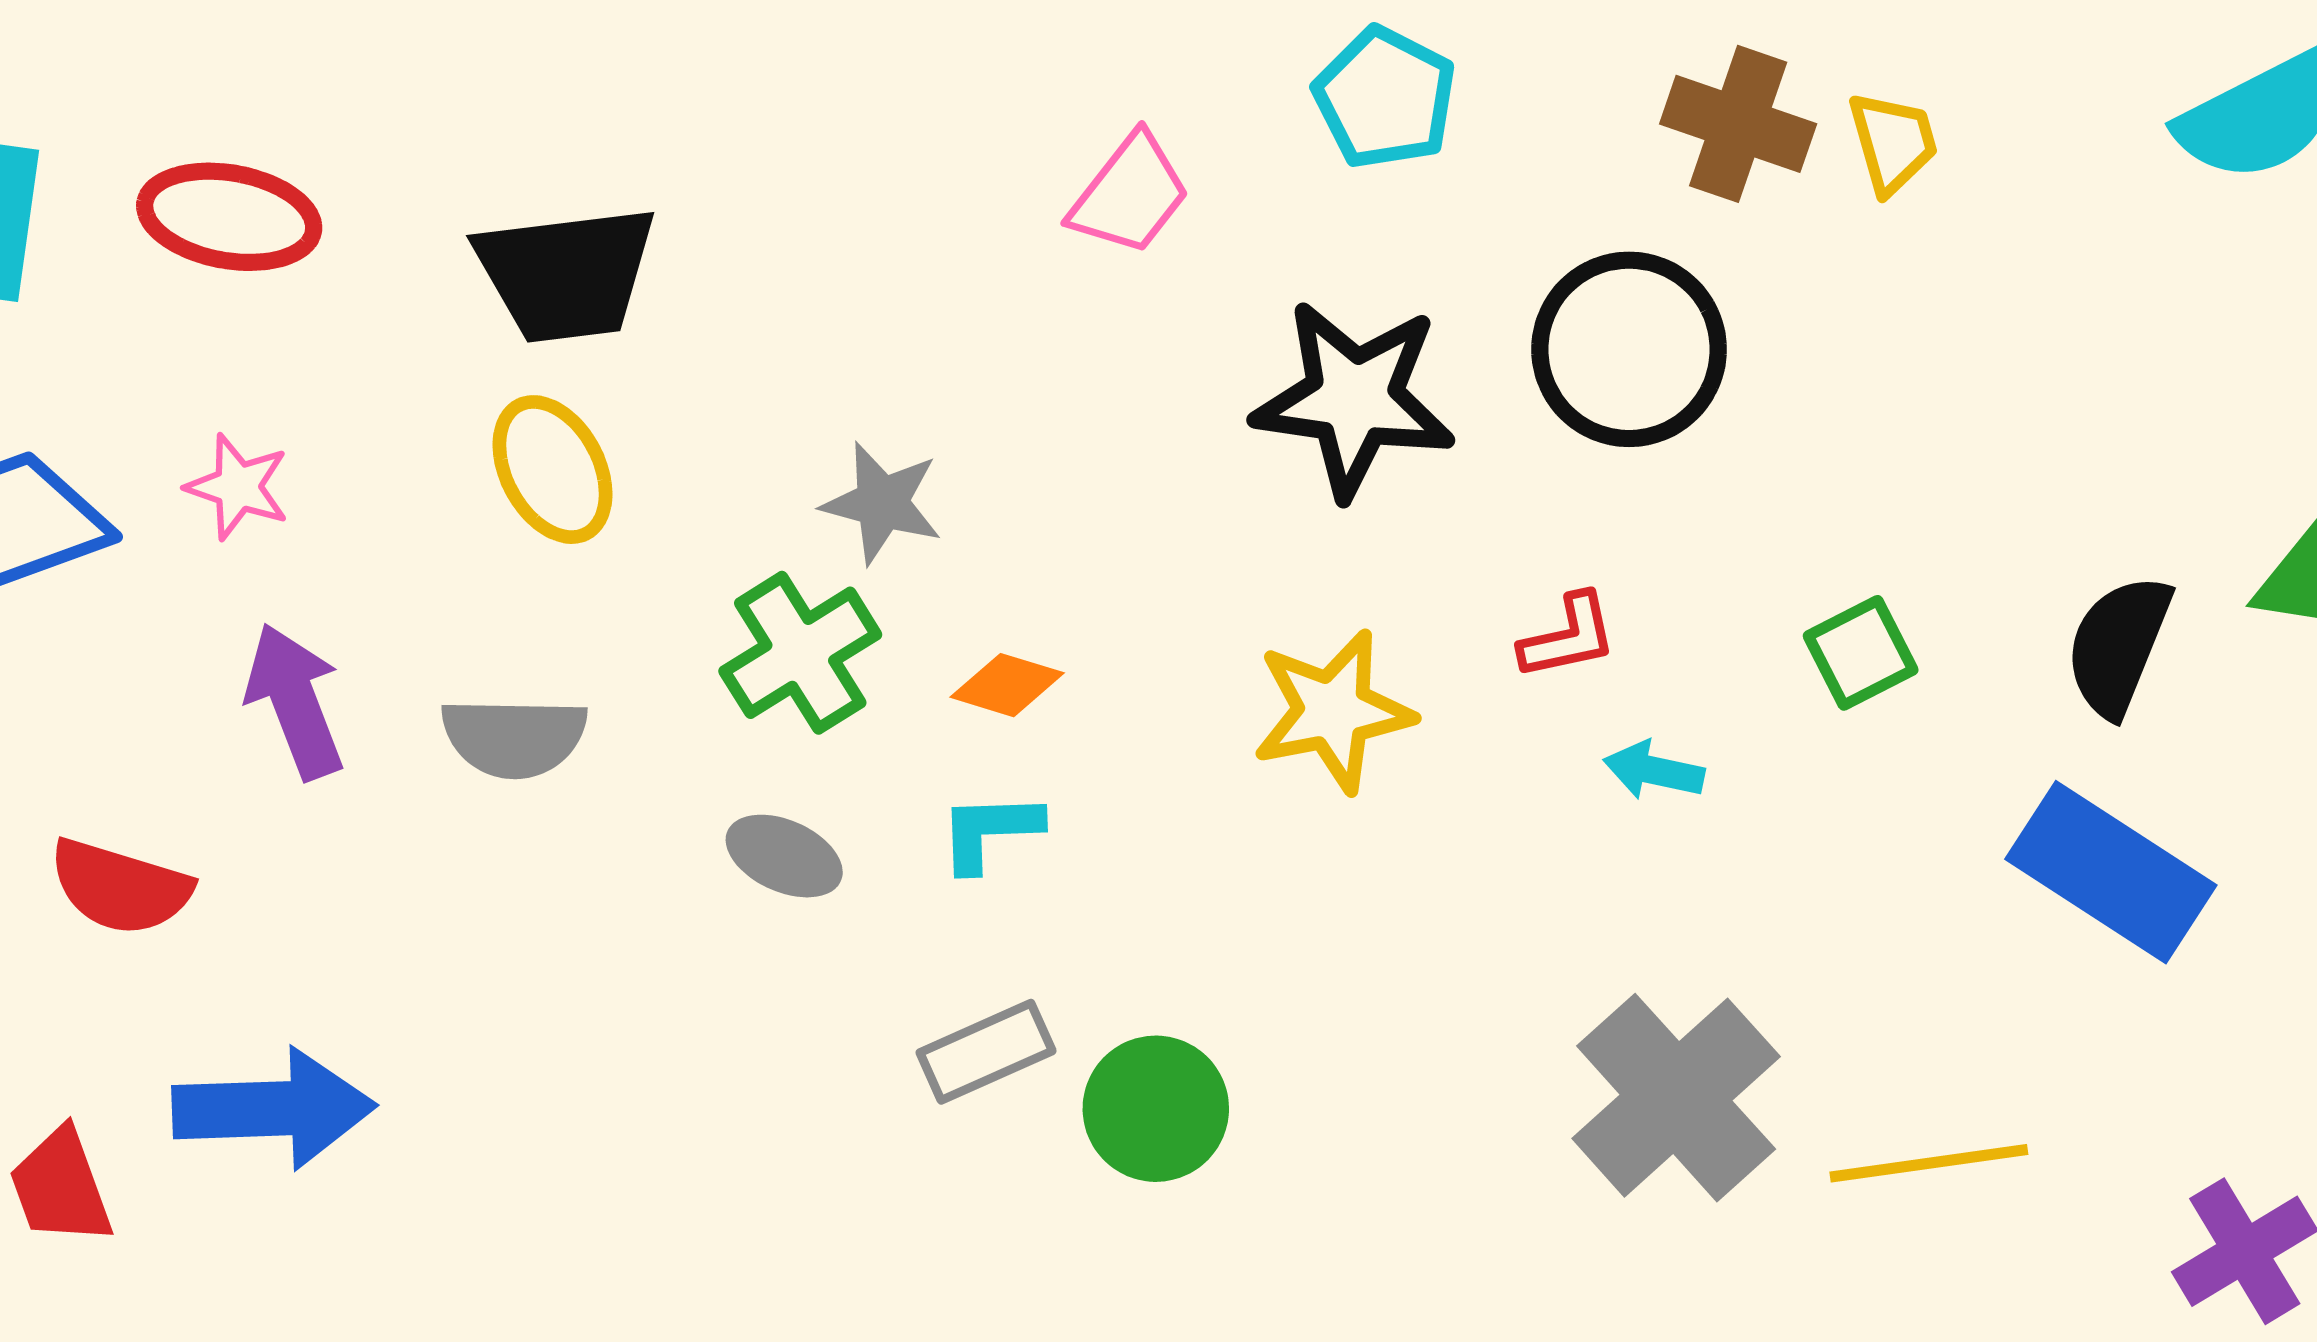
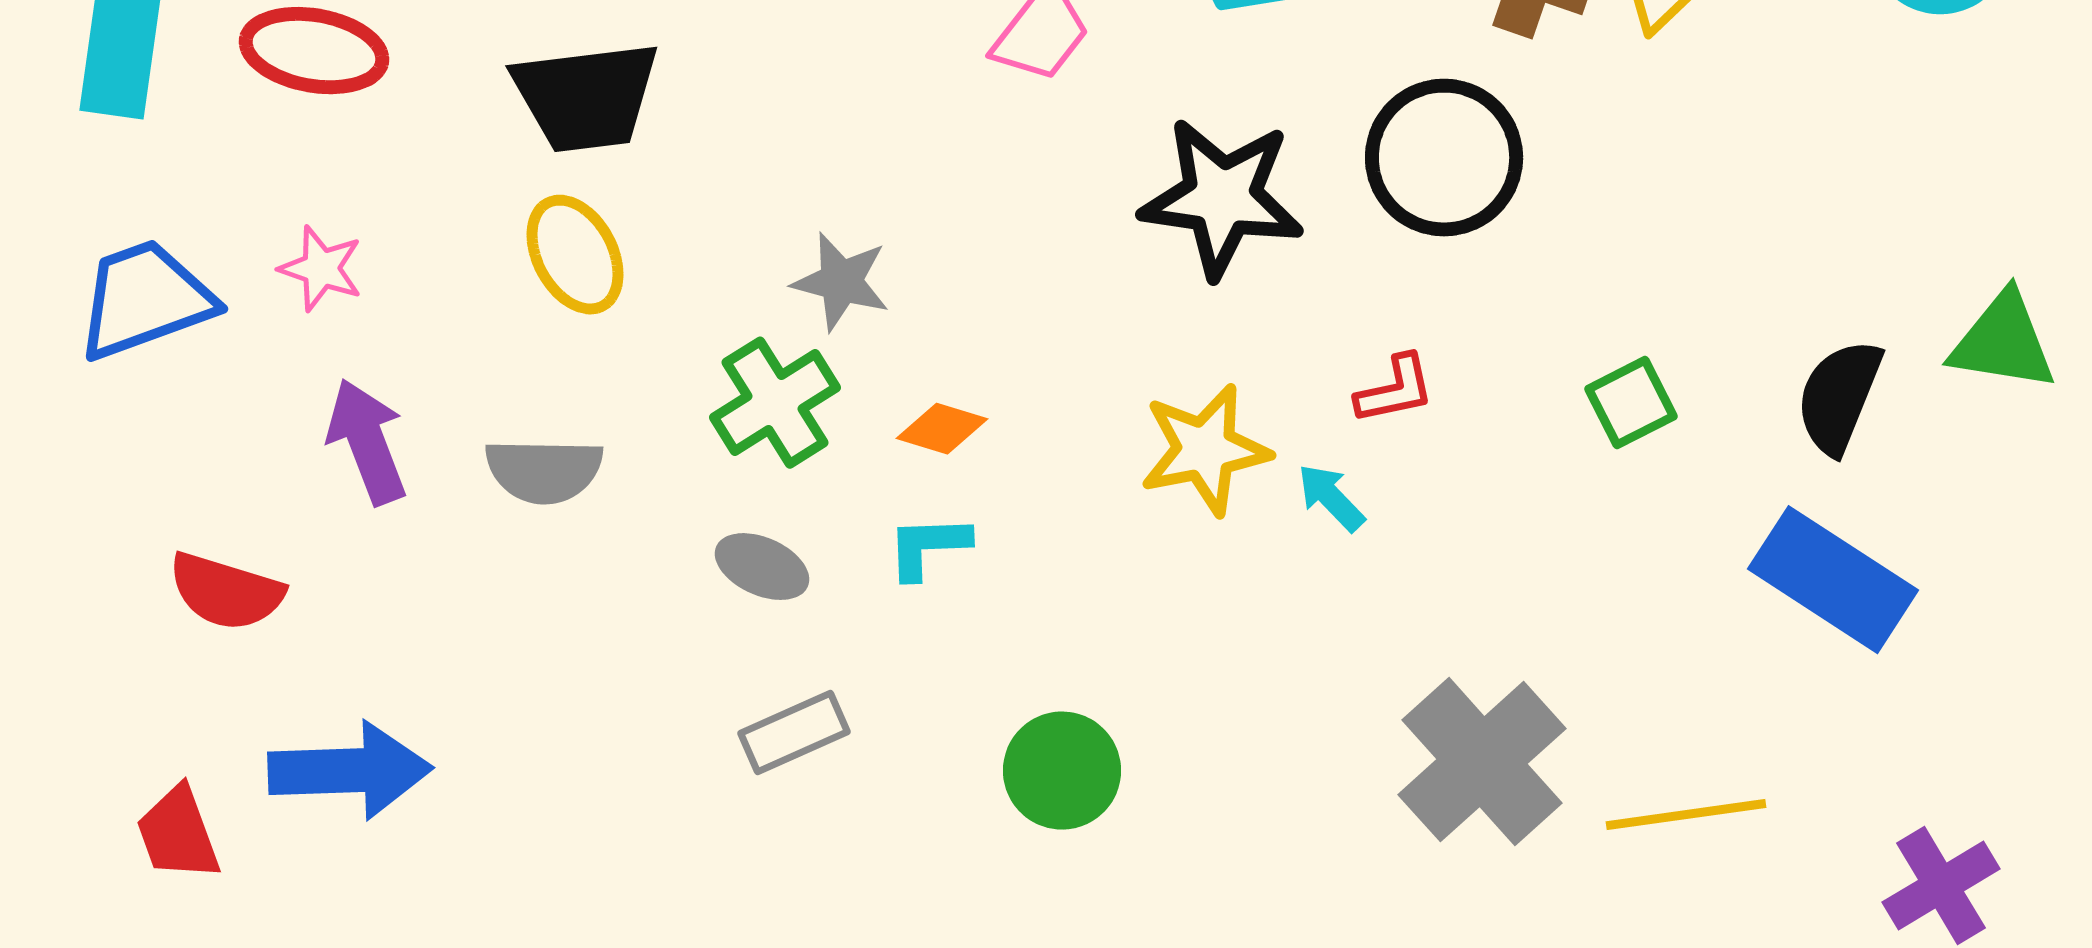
cyan arrow: (1654, 771) -> (1331, 498), moved, turned 34
gray rectangle: (986, 1052) -> (794, 733), moved

